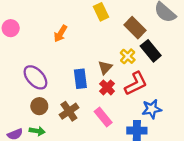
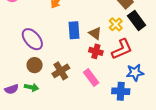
brown triangle: (105, 67) -> (95, 33), turned -40
blue rectangle: (80, 79) -> (74, 30), moved
red cross: (107, 87) -> (96, 51), turned -32

